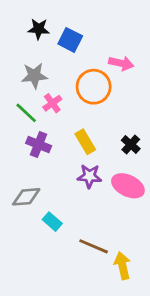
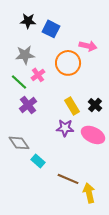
yellow rectangle: (85, 142) -> (72, 106), moved
purple cross: (39, 145) -> (28, 105), turned 30
gray diamond: (26, 197) -> (19, 143), turned 60

